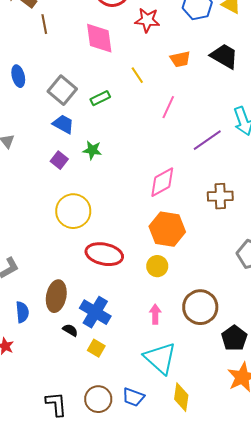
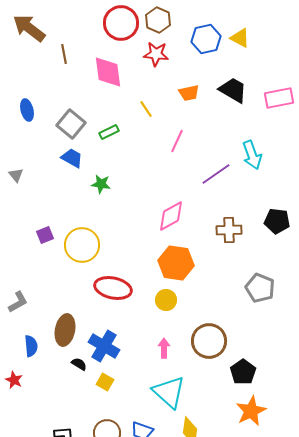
brown line: (44, 24) -> (64, 54), moved
purple square: (59, 160) -> (45, 235), moved, turned 30

